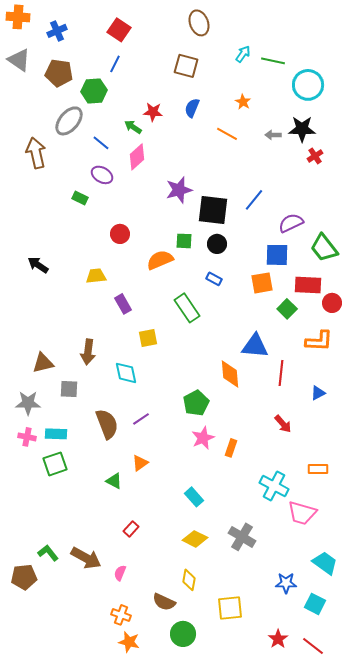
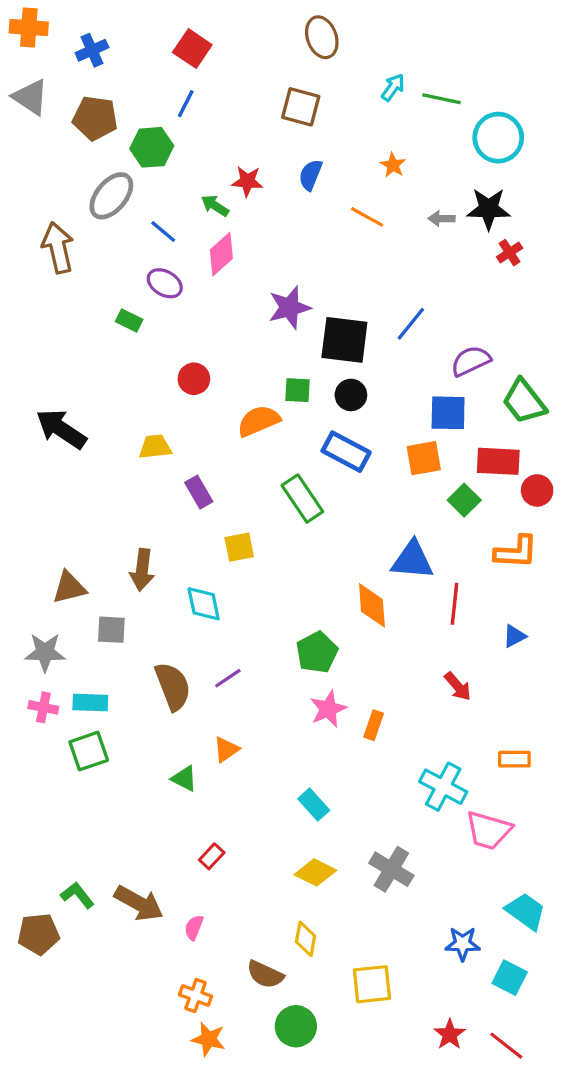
black arrow: (38, 265) -> (61, 429), size x1.5
blue rectangle: (214, 279) -> (346, 452), size x1.8

